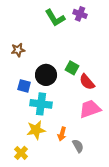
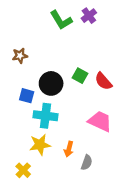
purple cross: (80, 14) -> (89, 16), turned 32
red semicircle: (87, 82) -> (103, 81), moved
pink trapezoid: (90, 109) -> (100, 121), turned 45
gray semicircle: (78, 146) -> (87, 162), turned 48

